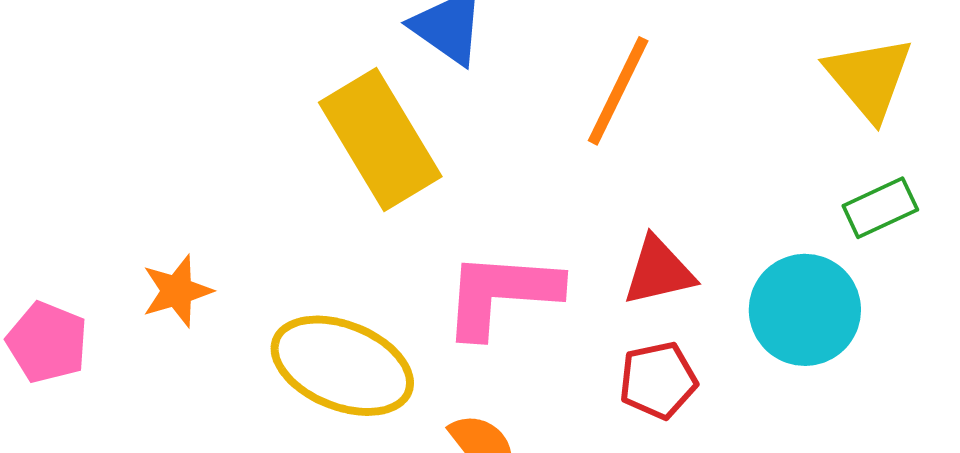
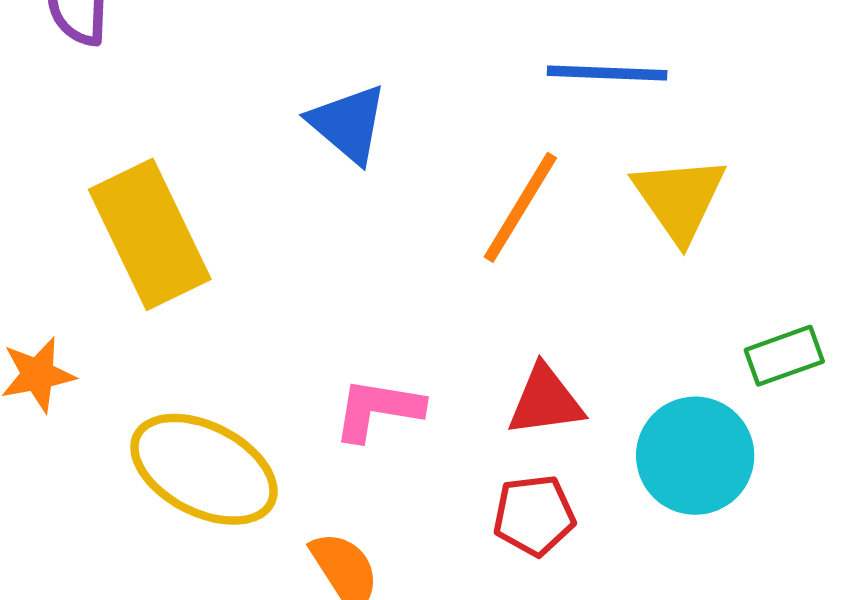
yellow triangle: (869, 78) -> (679, 199), moved
yellow rectangle: (380, 139) -> (150, 234), moved
pink L-shape: (501, 294) -> (378, 409), size x0.7

